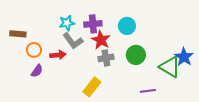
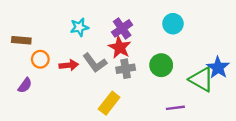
purple cross: (93, 24) -> (122, 28), moved, turned -30
cyan circle: (127, 26) -> (173, 24), moved
gray L-shape: (73, 41) -> (95, 63), moved
purple semicircle: (37, 71) -> (25, 85), moved

